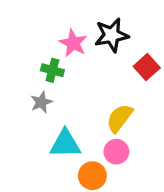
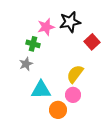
pink star: (73, 43) -> (46, 27), turned 30

